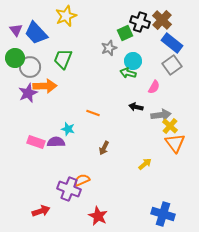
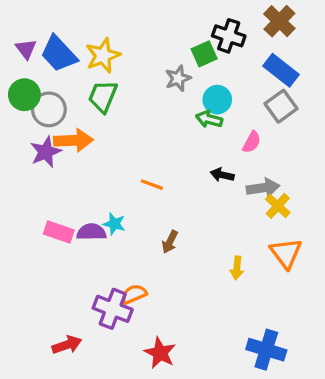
yellow star: (66, 16) -> (103, 55), moved
brown cross: (162, 20) -> (279, 21), moved
cyan star: (68, 129) -> (114, 224), moved
orange triangle: (175, 143) -> (286, 253), moved
yellow arrow: (145, 164) -> (237, 268), turned 136

